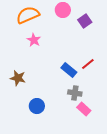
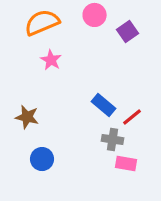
red line: (88, 64) -> (132, 117), moved
blue circle: (37, 106) -> (42, 159), moved
pink rectangle: (84, 109) -> (126, 164), turned -32

